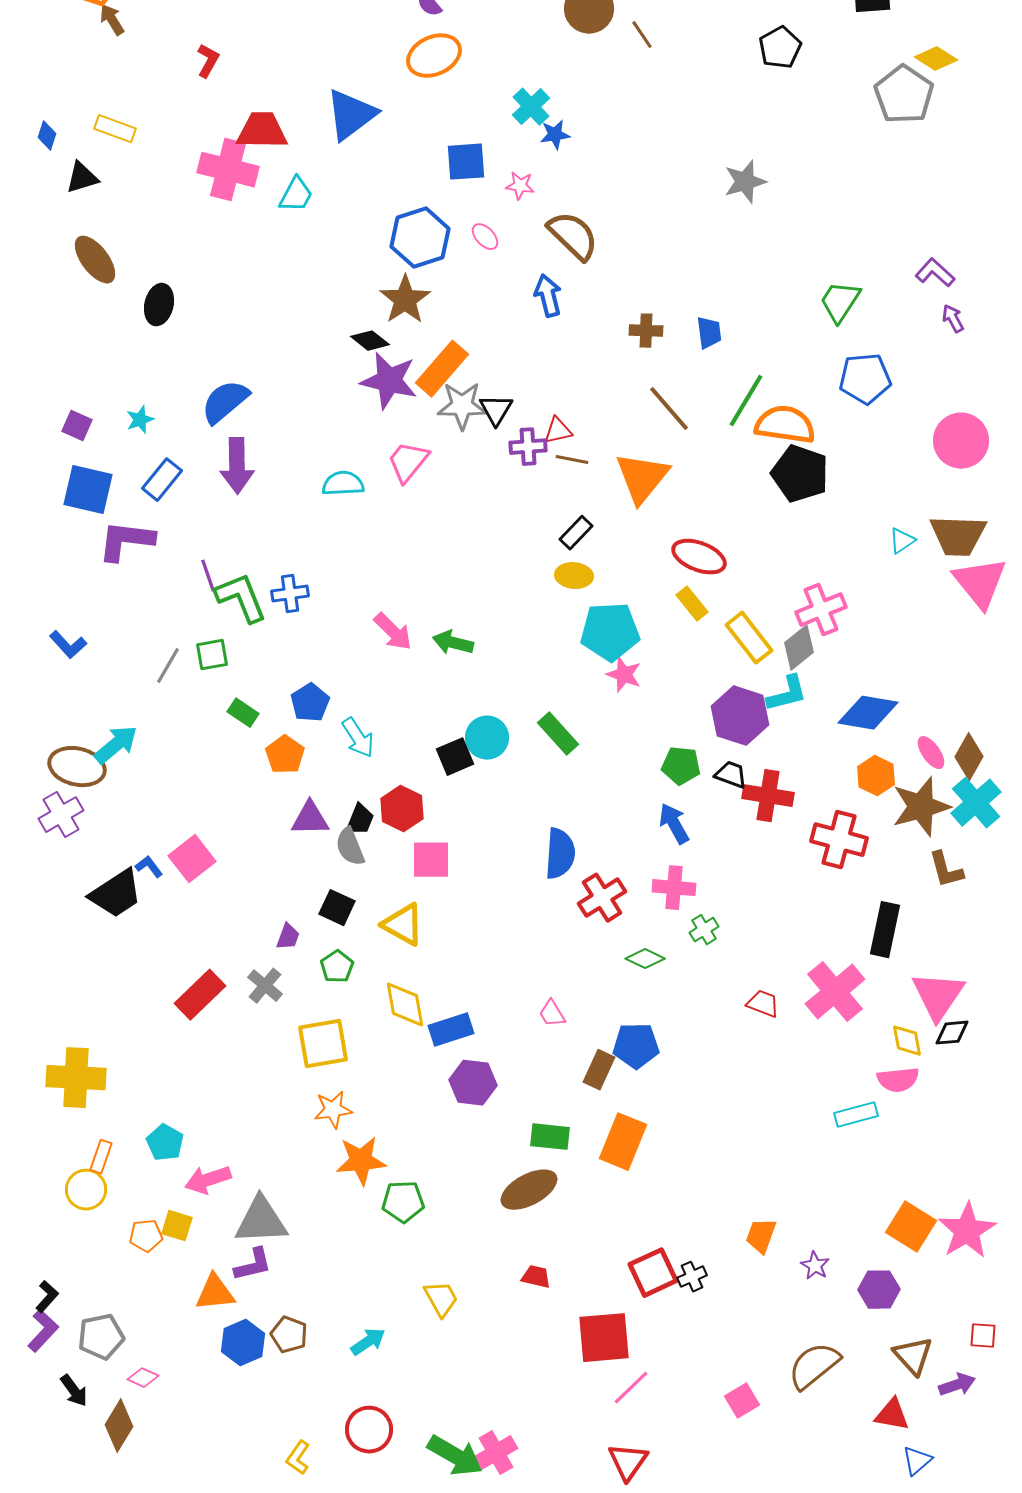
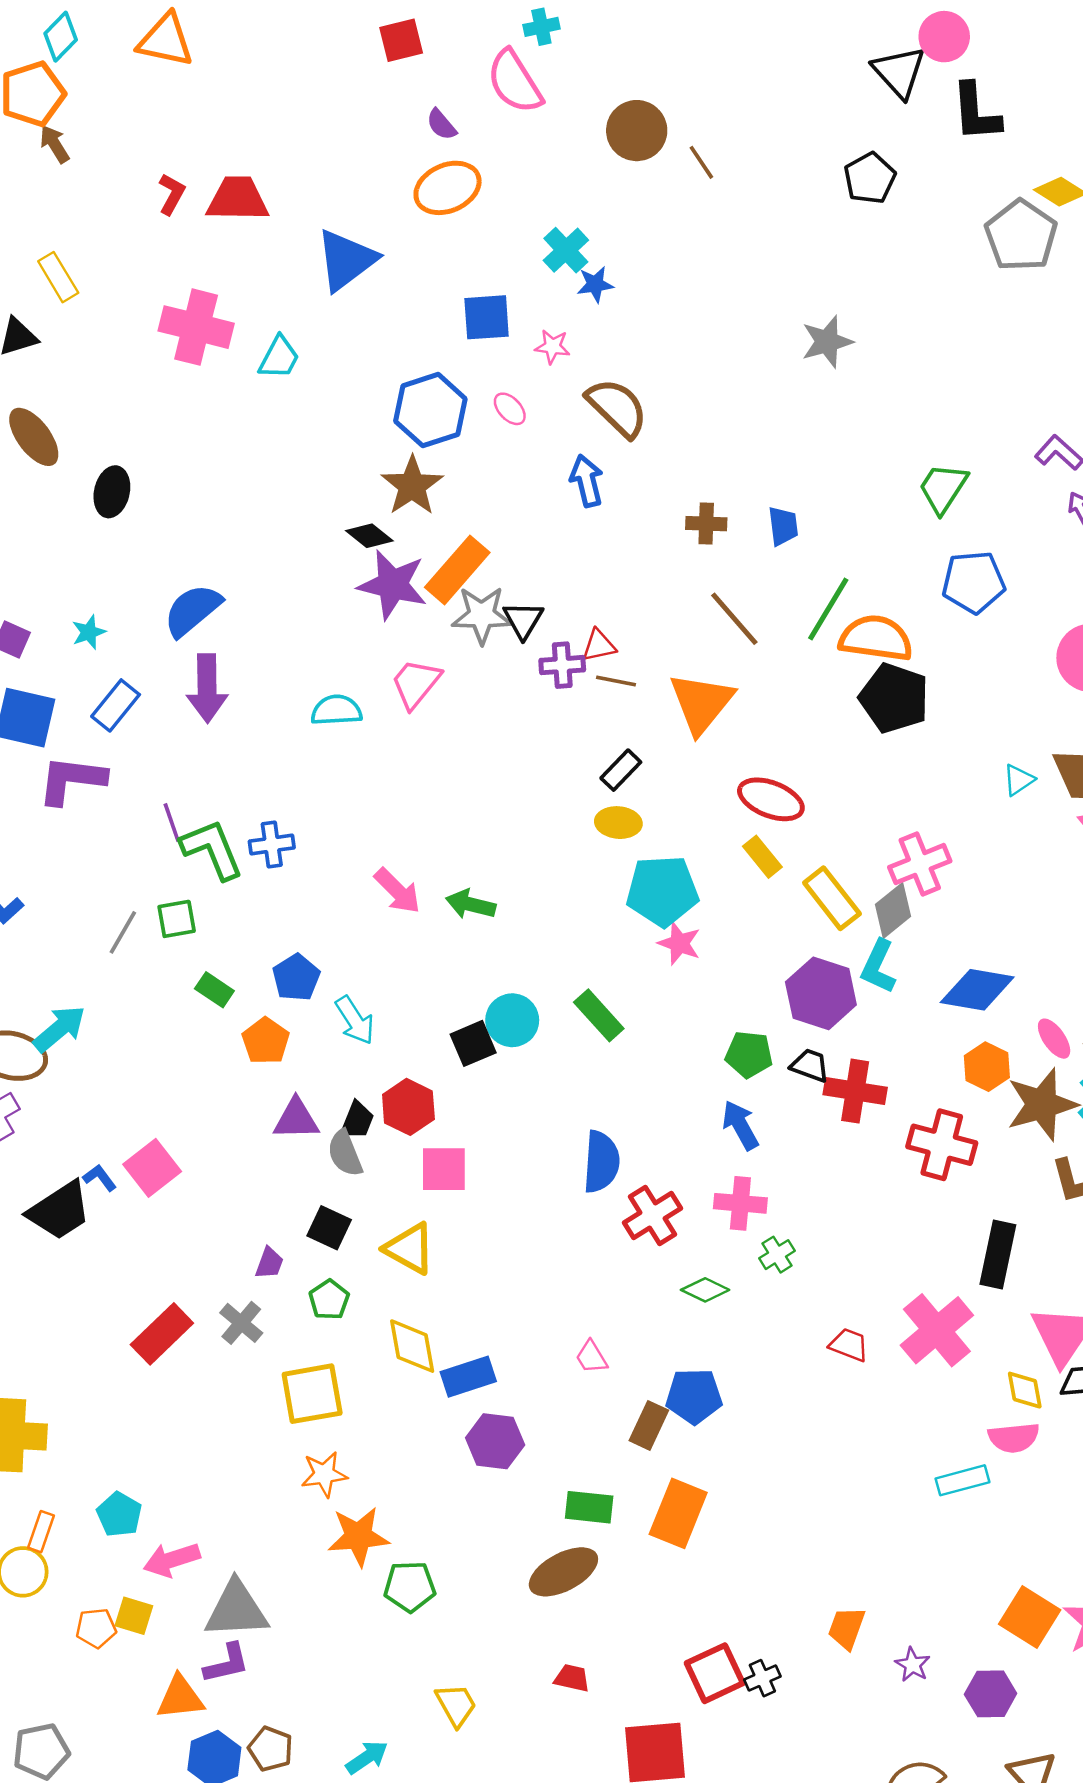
yellow rectangle: (115, 129) -> (58, 277), turned 39
red trapezoid: (262, 131) -> (238, 199), moved
cyan L-shape: (787, 694) -> (878, 967), turned 129

